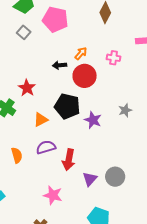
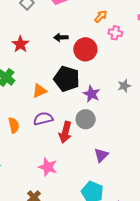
orange arrow: (81, 53) -> (101, 16), moved
red star: (27, 88) -> (20, 44), moved
gray circle: (115, 177) -> (86, 119), moved
purple triangle: (90, 179) -> (101, 155), moved

